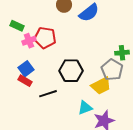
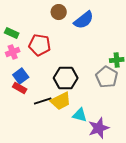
pink cross: (29, 41) -> (13, 52), moved
yellow trapezoid: (101, 86) -> (61, 101), moved
cyan triangle: (85, 108) -> (80, 115), turned 35

